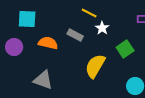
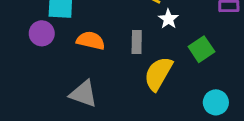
gray rectangle: (75, 35) -> (137, 42), moved, turned 63
purple circle: (14, 47) -> (42, 33), moved

